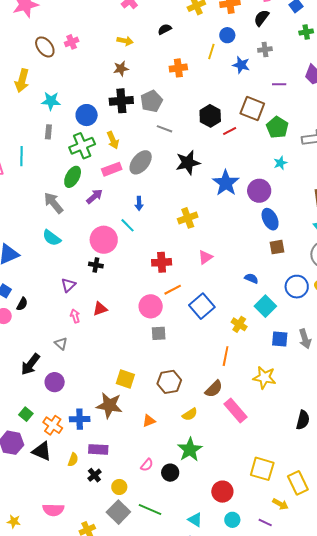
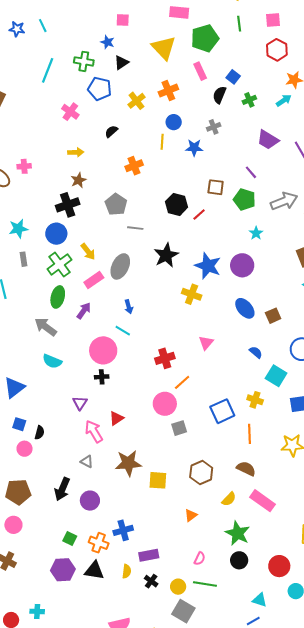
black semicircle: (261, 18) -> (219, 95), moved
pink cross: (72, 42) -> (24, 166), turned 32
purple line: (279, 84) -> (251, 172), moved, turned 64
black cross: (121, 101) -> (68, 205), moved
brown square: (252, 108) -> (216, 187), size x0.7
yellow cross: (188, 218) -> (192, 294), moved, turned -36
blue ellipse: (270, 219) -> (245, 308), moved
blue semicircle: (251, 278) -> (256, 352), turned 32
blue square: (202, 306) -> (222, 411), moved, turned 30
pink arrow: (75, 316) -> (94, 431), size x1.6
brown semicircle: (214, 389) -> (246, 469), turned -96
brown star: (109, 405) -> (128, 463), moved
pink rectangle: (236, 410) -> (262, 501), moved
black circle: (170, 473) -> (239, 560), moved
green line: (150, 510) -> (205, 584), moved

